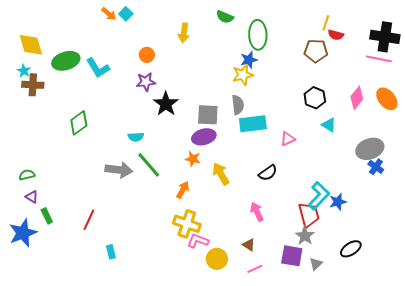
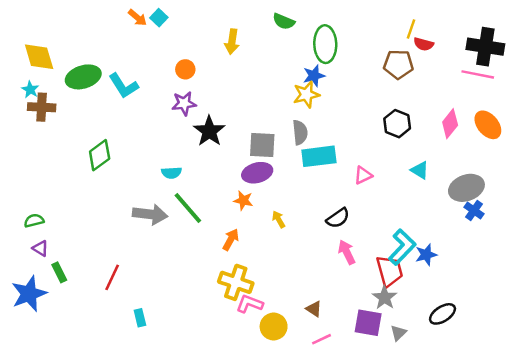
cyan triangle: (329, 125) -> (420, 170), moved
yellow arrow: (221, 174) -> (279, 219), size x0.6
pink arrow: (257, 212) -> (347, 252), moved

